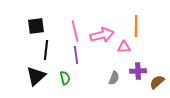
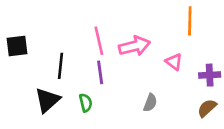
black square: (36, 26) -> (17, 46), moved
orange line: (136, 26) -> (190, 21), moved
pink triangle: (124, 47) -> (174, 62), moved, turned 40
purple cross: (138, 71) -> (210, 75), moved

